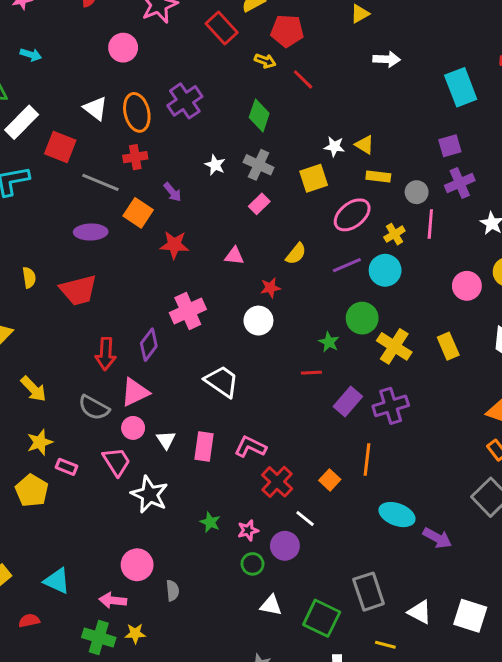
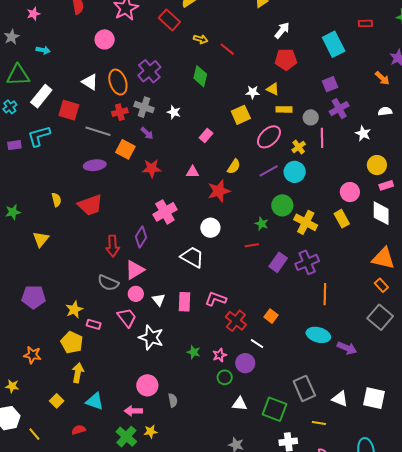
red pentagon: (287, 31) -> (286, 59), moved
white arrow: (387, 59) -> (282, 30), turned -48
gray cross: (259, 165) -> (144, 107), moved
pink circle: (467, 286) -> (350, 192), moved
red star: (270, 288) -> (219, 191), size x1.6
white circle: (258, 321) -> (210, 228), moved
yellow arrow: (34, 389) -> (78, 373), moved, turned -120
orange line: (367, 460) -> (325, 294), moved
green cross: (99, 637) -> (126, 437), turned 30

